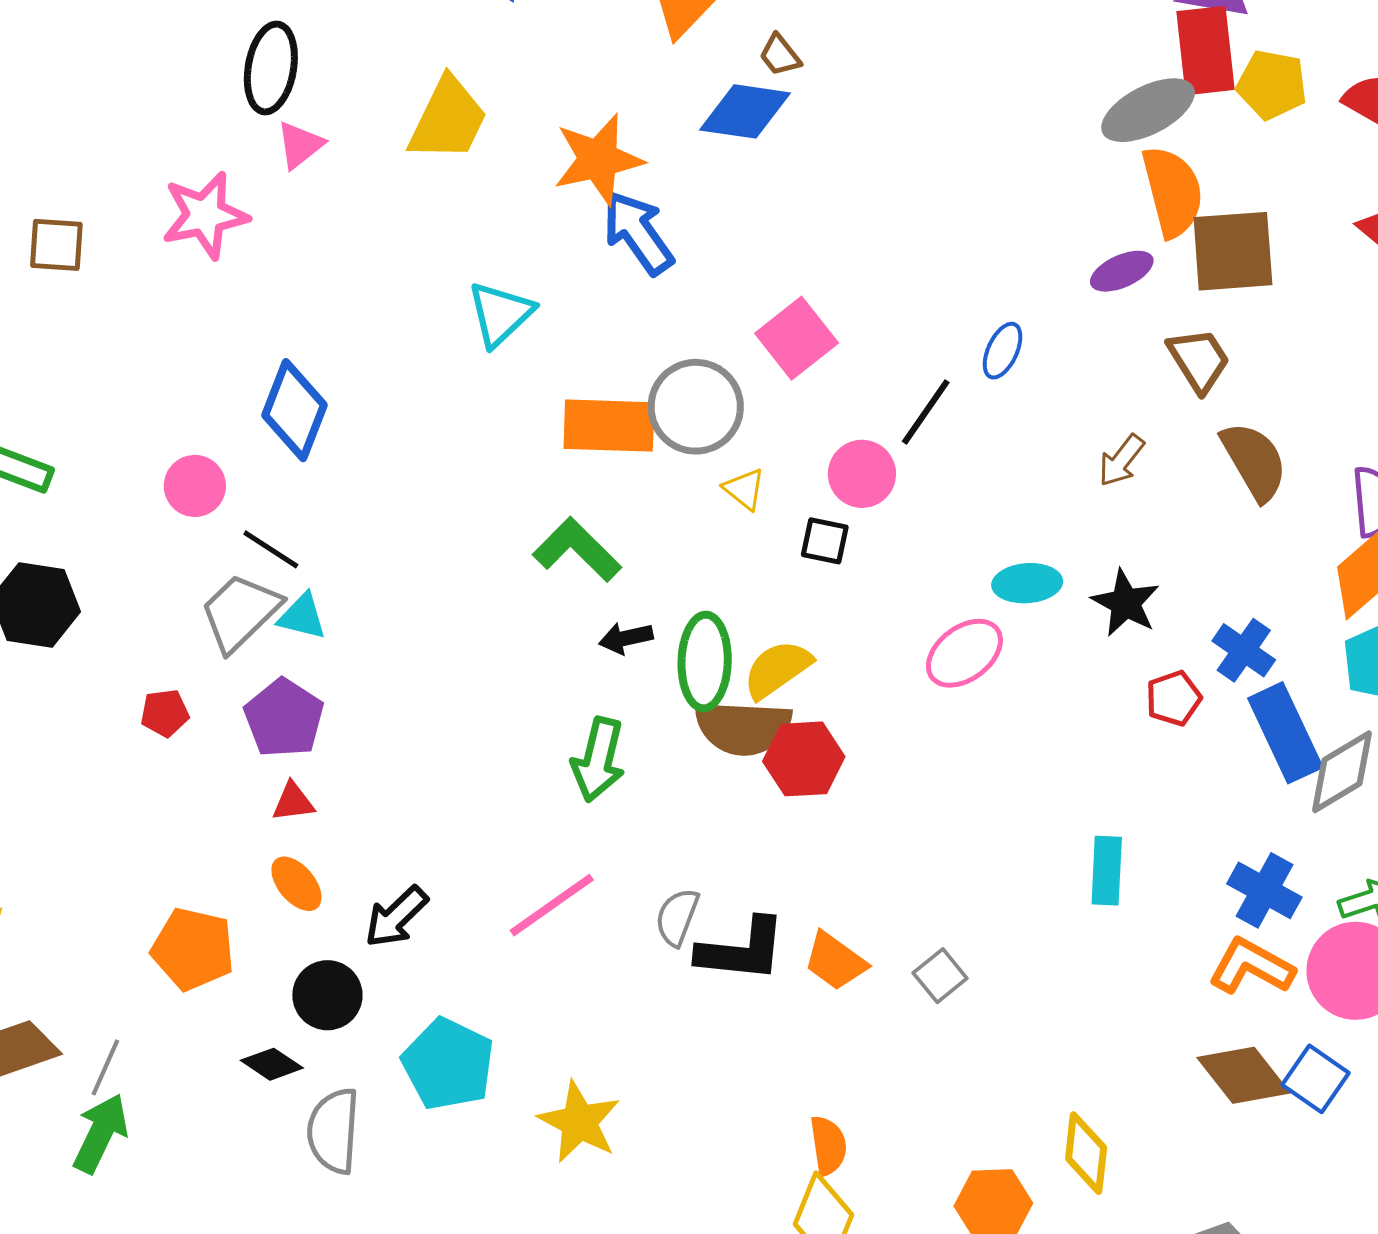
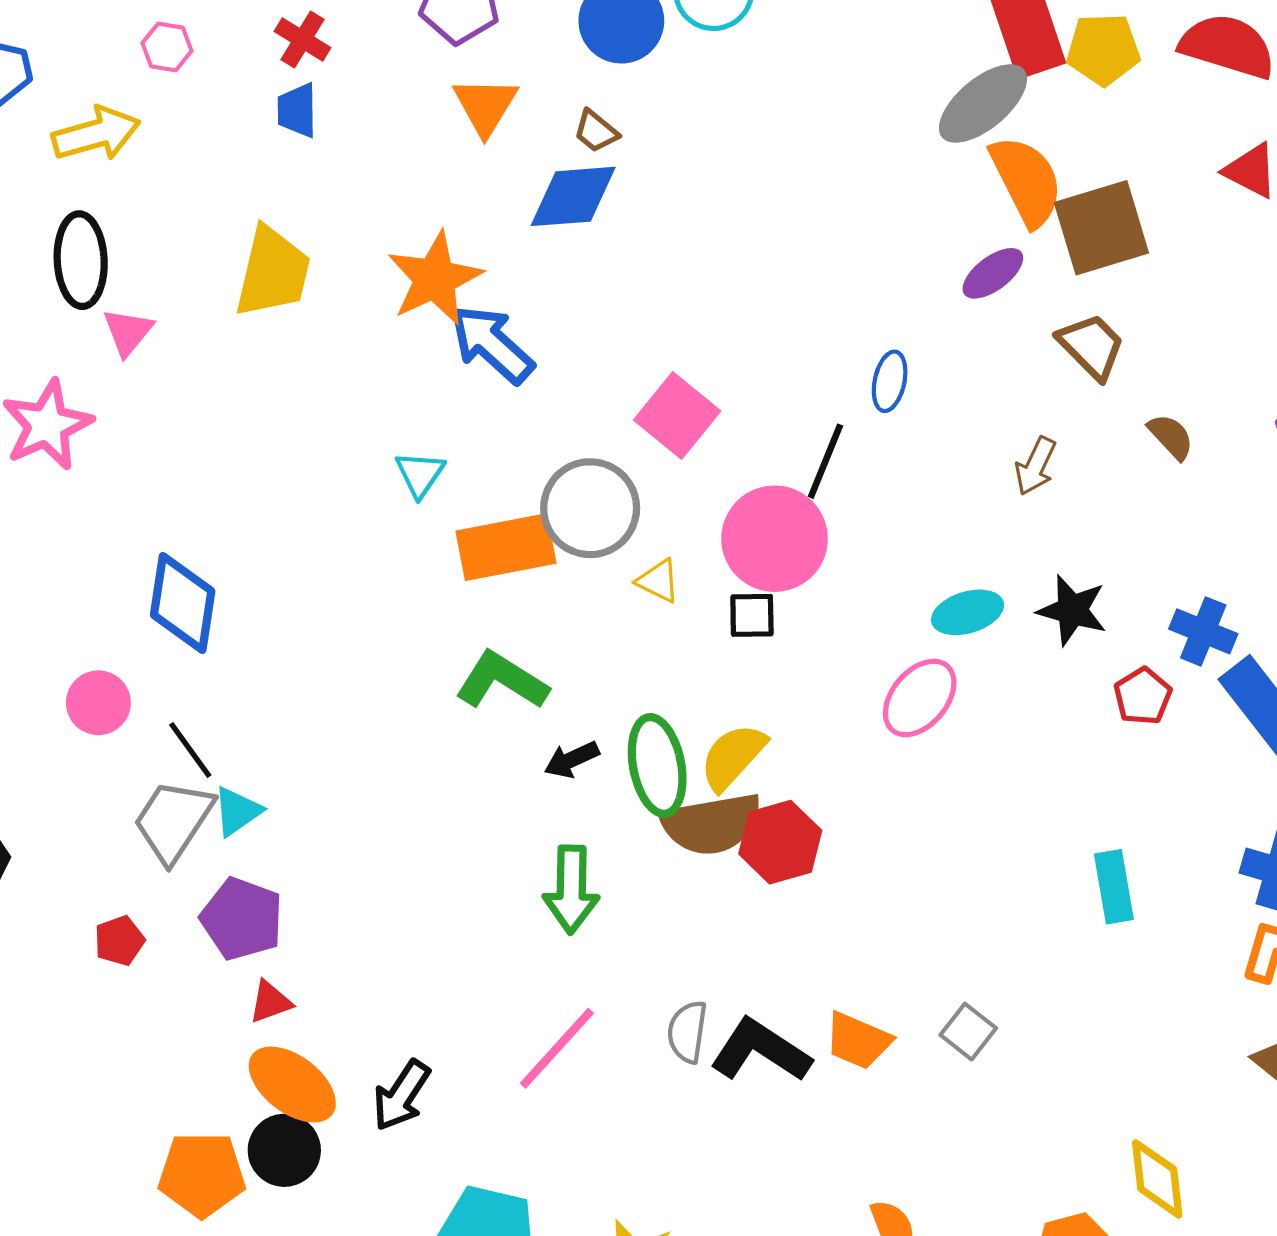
cyan triangle: (500, 314) -> (420, 474), moved, size x0.7
brown semicircle: (1254, 461) -> (1171, 437), size x0.6
pink circle: (862, 474) -> (775, 539), size x1.5
black line: (271, 549) -> (190, 750), turned 34
cyan triangle: (302, 617) -> (237, 811), turned -36
orange ellipse: (296, 884) -> (292, 1085), size x1.5
black L-shape: (742, 950) -> (761, 1051), turned -140
black circle: (327, 995) -> (284, 1150), moved

